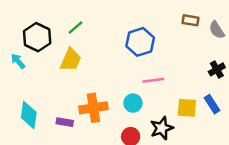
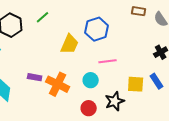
yellow trapezoid: (71, 60) -> (70, 44), moved
orange cross: (93, 108) -> (58, 84), turned 35
purple rectangle: (65, 122) -> (35, 77), moved

